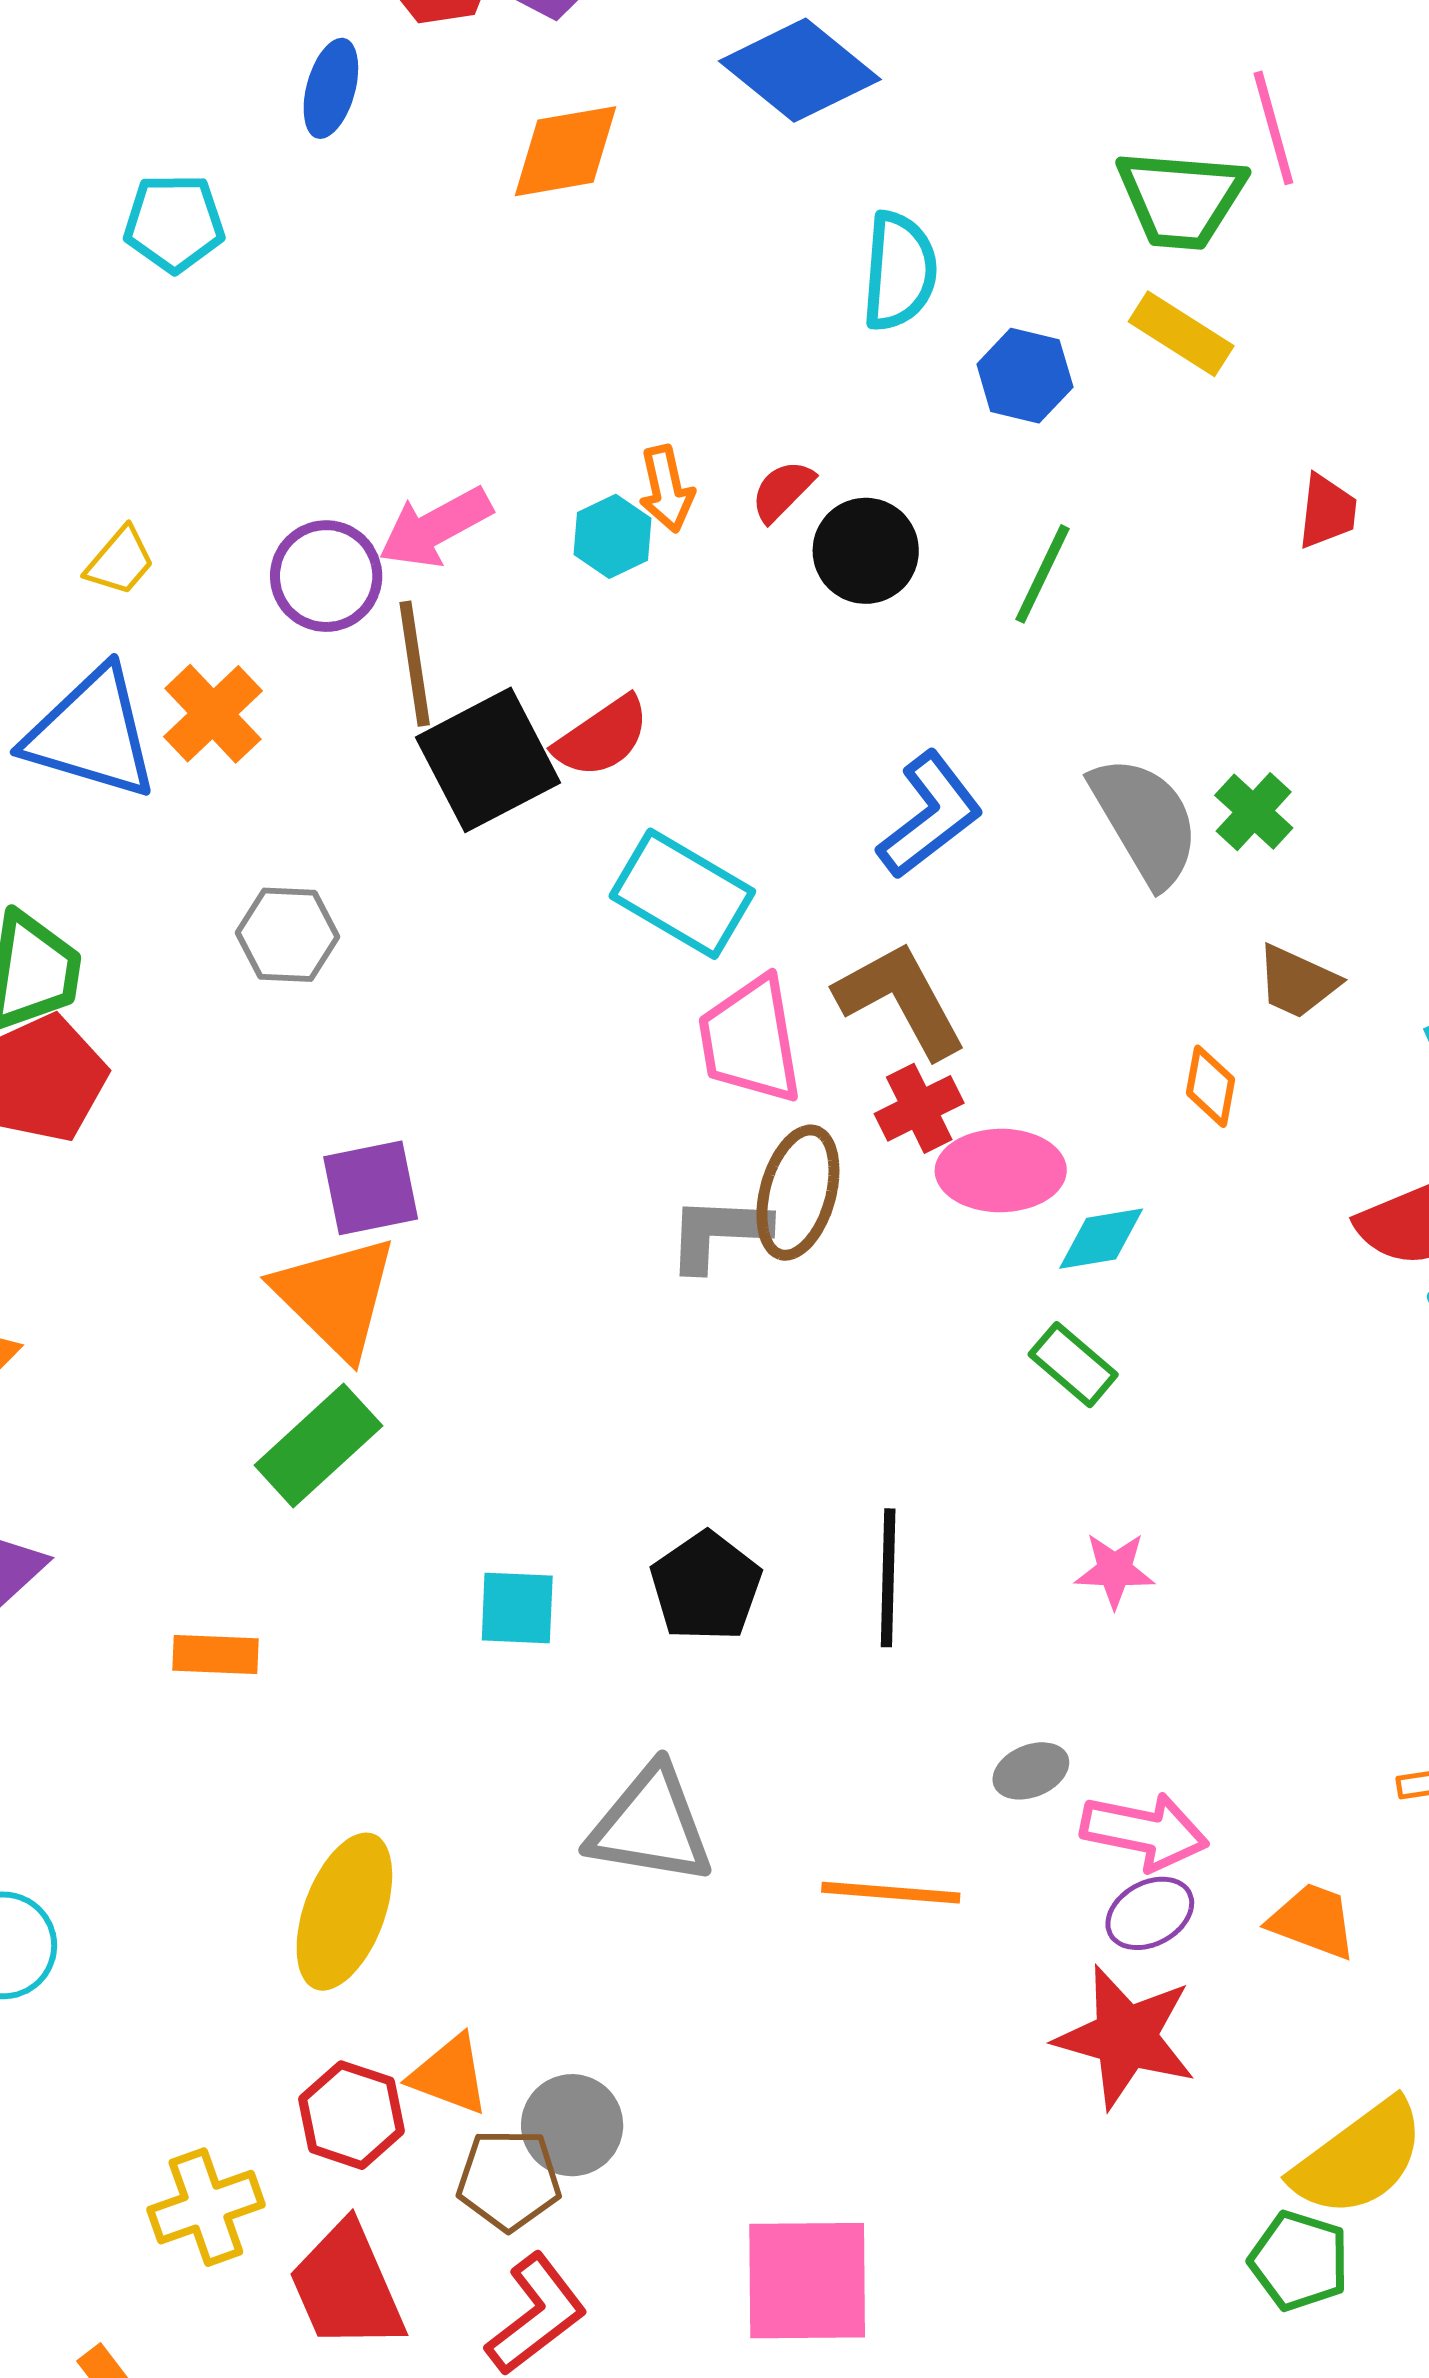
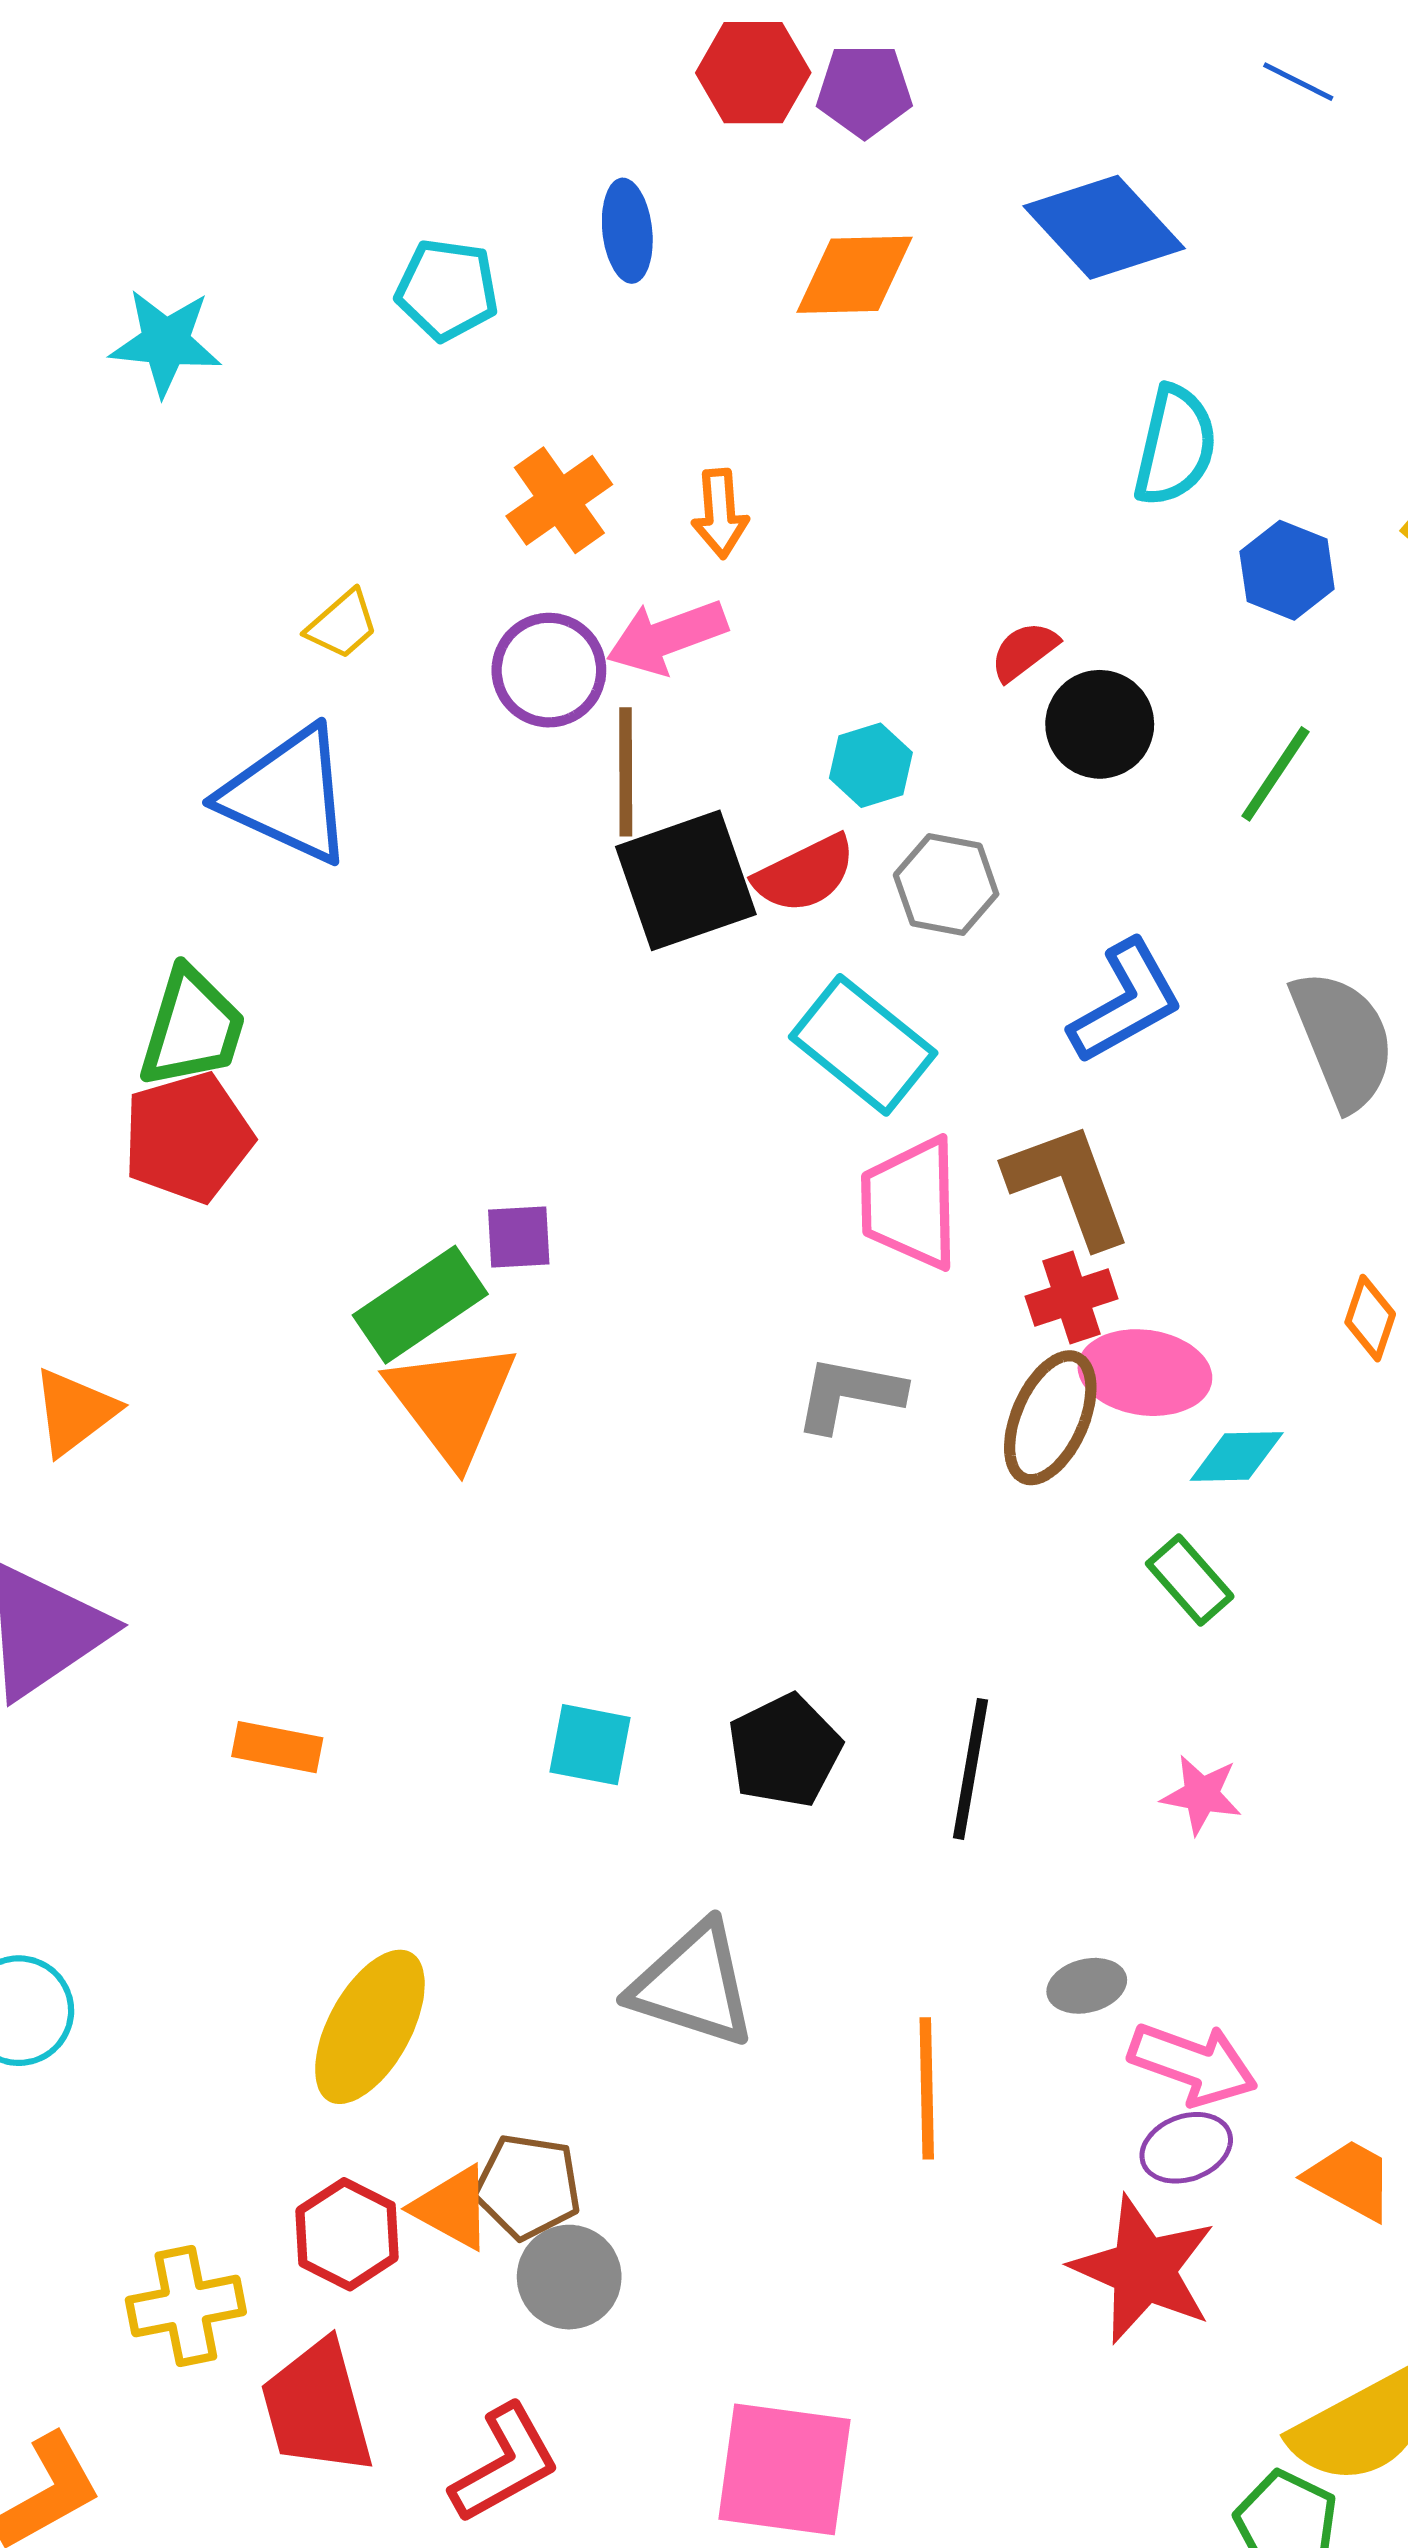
blue ellipse: (331, 88) -> (627, 231), moved, turned -30
orange arrow: (666, 489) -> (720, 513), moved
cyan hexagon: (612, 536) -> (871, 765), moved
orange cross: (213, 714) -> (559, 500), moved
gray hexagon: (287, 935) -> (946, 885), moved
purple square: (371, 1188) -> (519, 1237), moved, size x0.7
brown ellipse: (798, 1193) -> (1050, 1418), moved
green rectangle: (318, 1445) -> (420, 1305), moved
orange line: (891, 1893) -> (927, 2088), turned 76
brown pentagon: (509, 2180) -> (528, 2187), moved

